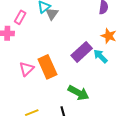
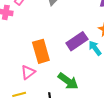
pink triangle: (27, 69) -> (28, 72), moved

